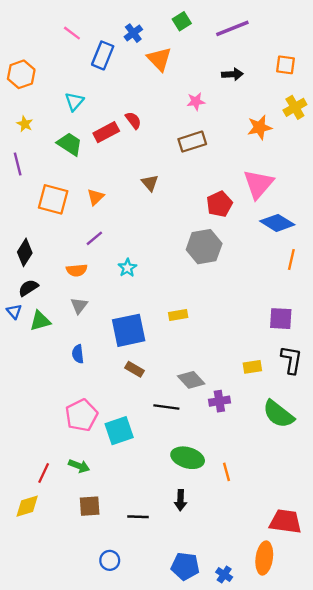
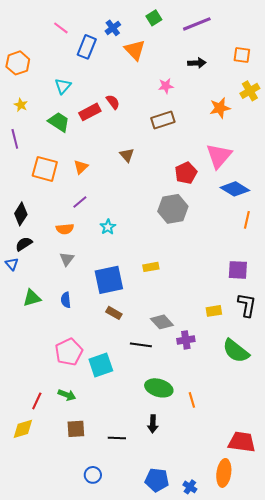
green triangle: (40, 321) -> (32, 298), moved

